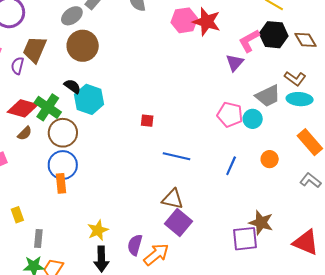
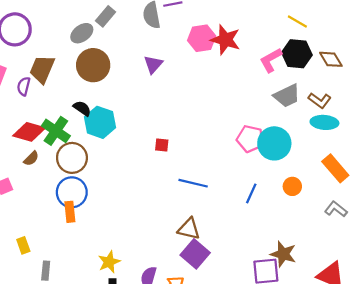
purple triangle: (235, 63) -> (153, 64), moved
gray trapezoid: (268, 96) -> (287, 96), moved
cyan circle: (253, 119) -> (274, 143), size x1.6

